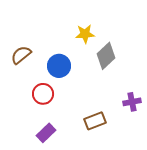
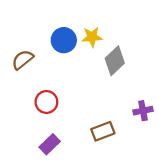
blue circle: (59, 66) -> (64, 40), moved

